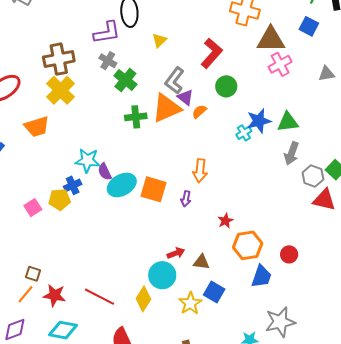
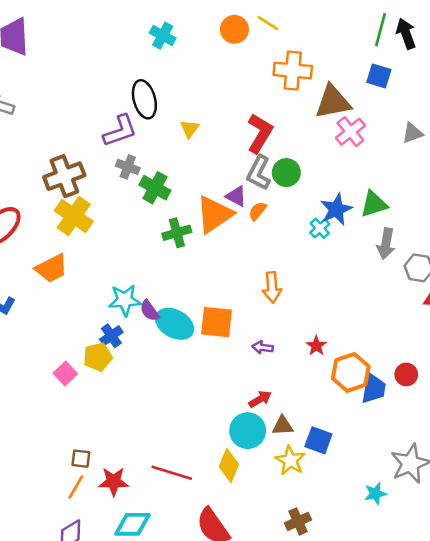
gray L-shape: (175, 81) -> (259, 173), moved
cyan ellipse: (122, 185) -> (175, 324), turned 68
purple arrow: (186, 199) -> (263, 347), moved, turned 98
brown triangle: (201, 262) -> (283, 426), moved
blue trapezoid: (261, 276) -> (373, 388), moved

